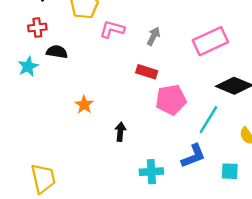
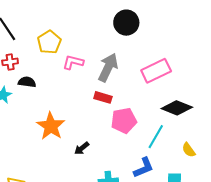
gray arrow: (153, 36) -> (108, 67), size x1.8
orange star: (84, 105) -> (51, 126), size x1.8
black arrow: (120, 132) -> (82, 148), turned -133

